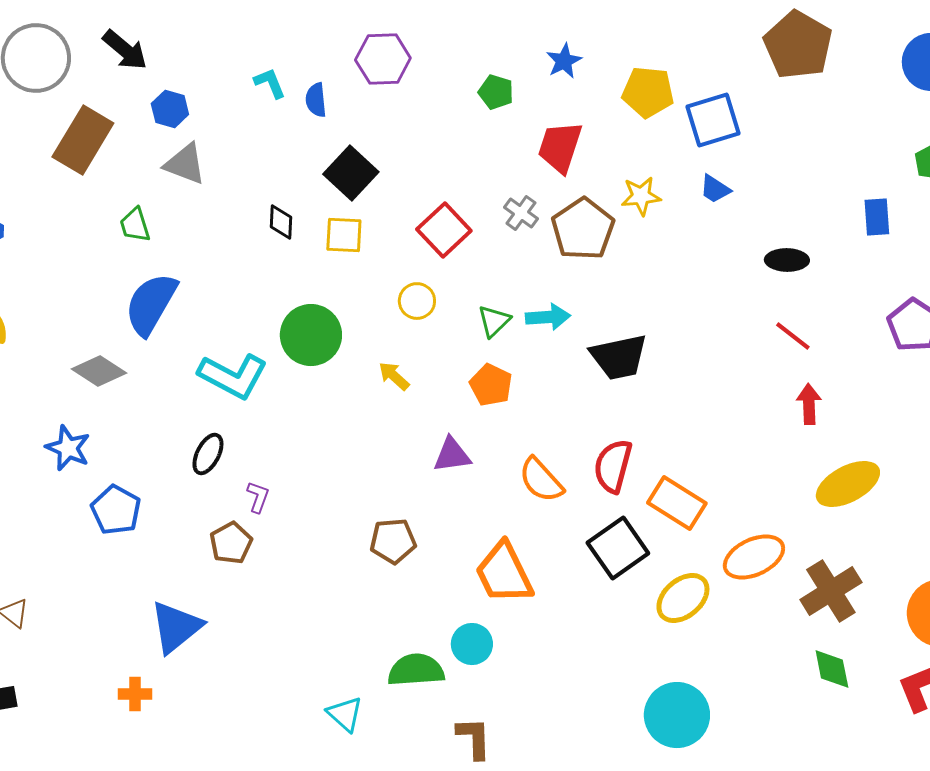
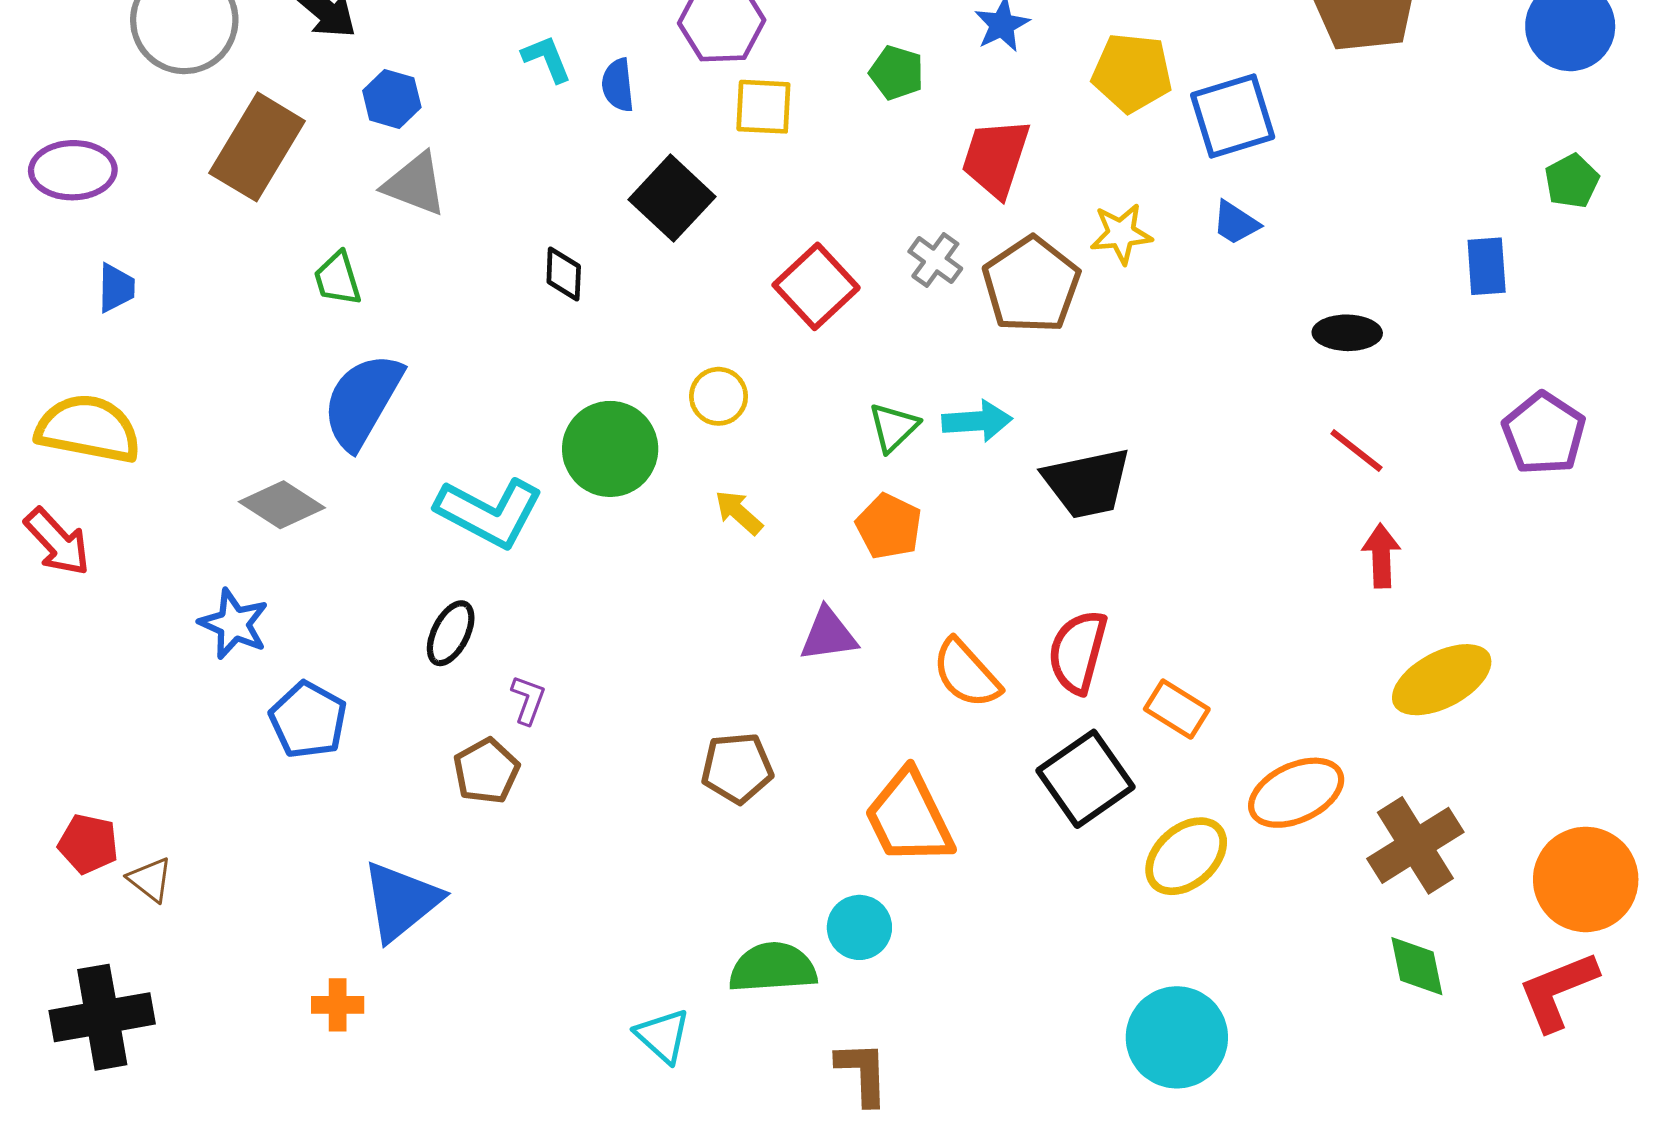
yellow square: (344, 235) -> (763, 107), moved
yellow circle: (417, 301) -> (719, 396), moved
orange rectangle: (677, 503) -> (1177, 709), size x0.7

